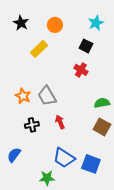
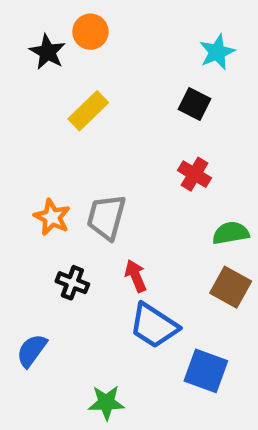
orange circle: (55, 25) -> (90, 32), moved
red cross: (81, 70) -> (194, 174), moved
gray trapezoid: (47, 96) -> (106, 217), turned 45
black cross: (32, 125) -> (72, 283), turned 32
blue trapezoid: (64, 158) -> (154, 326), moved

